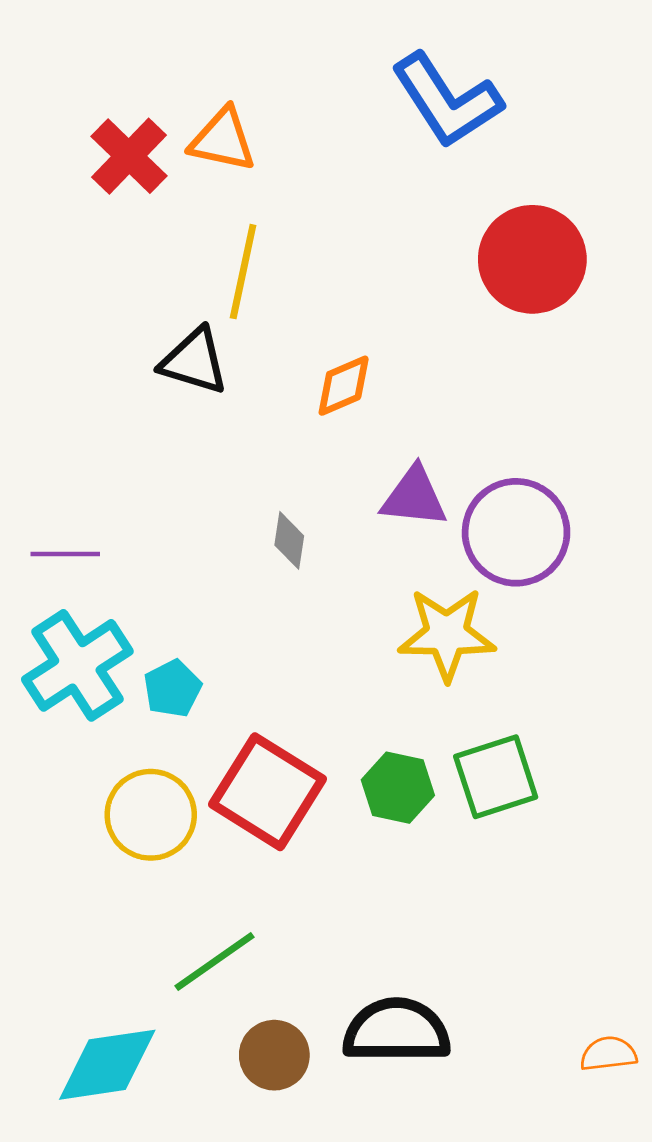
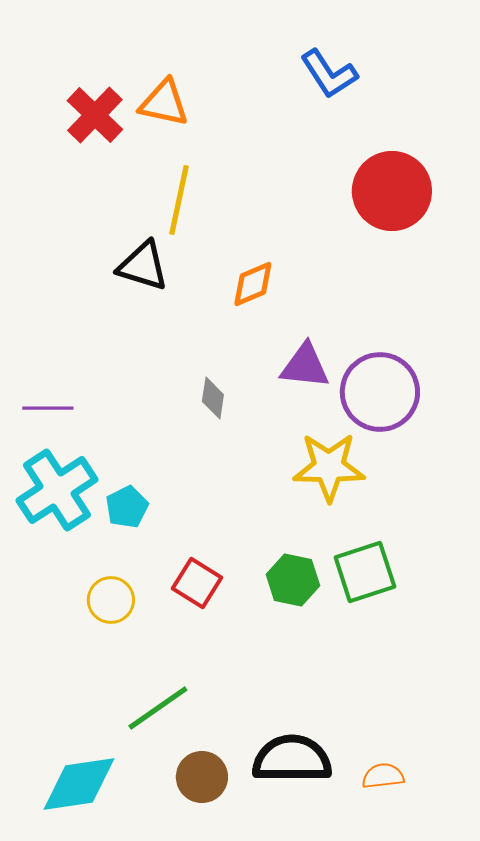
blue L-shape: (447, 100) -> (329, 74), size x0.7
red square: (268, 792) -> (197, 583), size x0.6
yellow circle: (151, 815) -> (111, 600), size x0.7
orange semicircle: (608, 1054) -> (383, 776), moved

